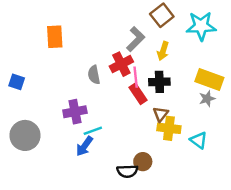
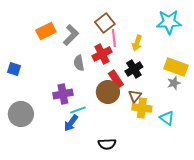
brown square: (162, 15) -> (105, 23), moved
orange rectangle: (55, 37) -> (46, 31), turned 66
gray L-shape: (136, 39) -> (71, 35), moved
pink line: (136, 77) -> (114, 38), moved
black cross: (159, 82) -> (134, 69), turned -30
brown circle: (143, 162) -> (108, 92), moved, size x1.5

